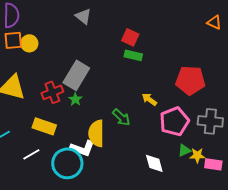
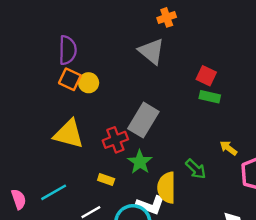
gray triangle: (83, 16) -> (151, 51), size x1.4
orange square: (13, 40) -> (70, 79), turned 30
green star: (75, 99) -> (140, 162), moved, size x1.5
yellow rectangle: (44, 126) -> (106, 179), size x0.6

